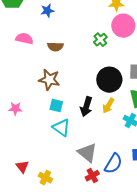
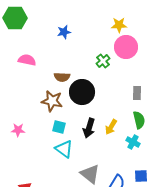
blue star: (47, 11) -> (64, 32), moved
brown semicircle: (55, 47) -> (62, 77), moved
black circle: (109, 80) -> (82, 92), moved

